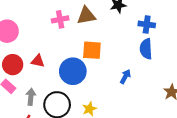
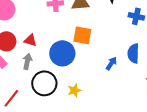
blue semicircle: (146, 49) -> (133, 53), moved
gray arrow: (31, 97) -> (27, 61), moved

